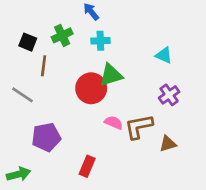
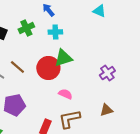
cyan triangle: (164, 55) -> (99, 11), moved
brown line: (44, 66) -> (17, 67), moved, turned -56
brown L-shape: (139, 127) -> (69, 119), moved

